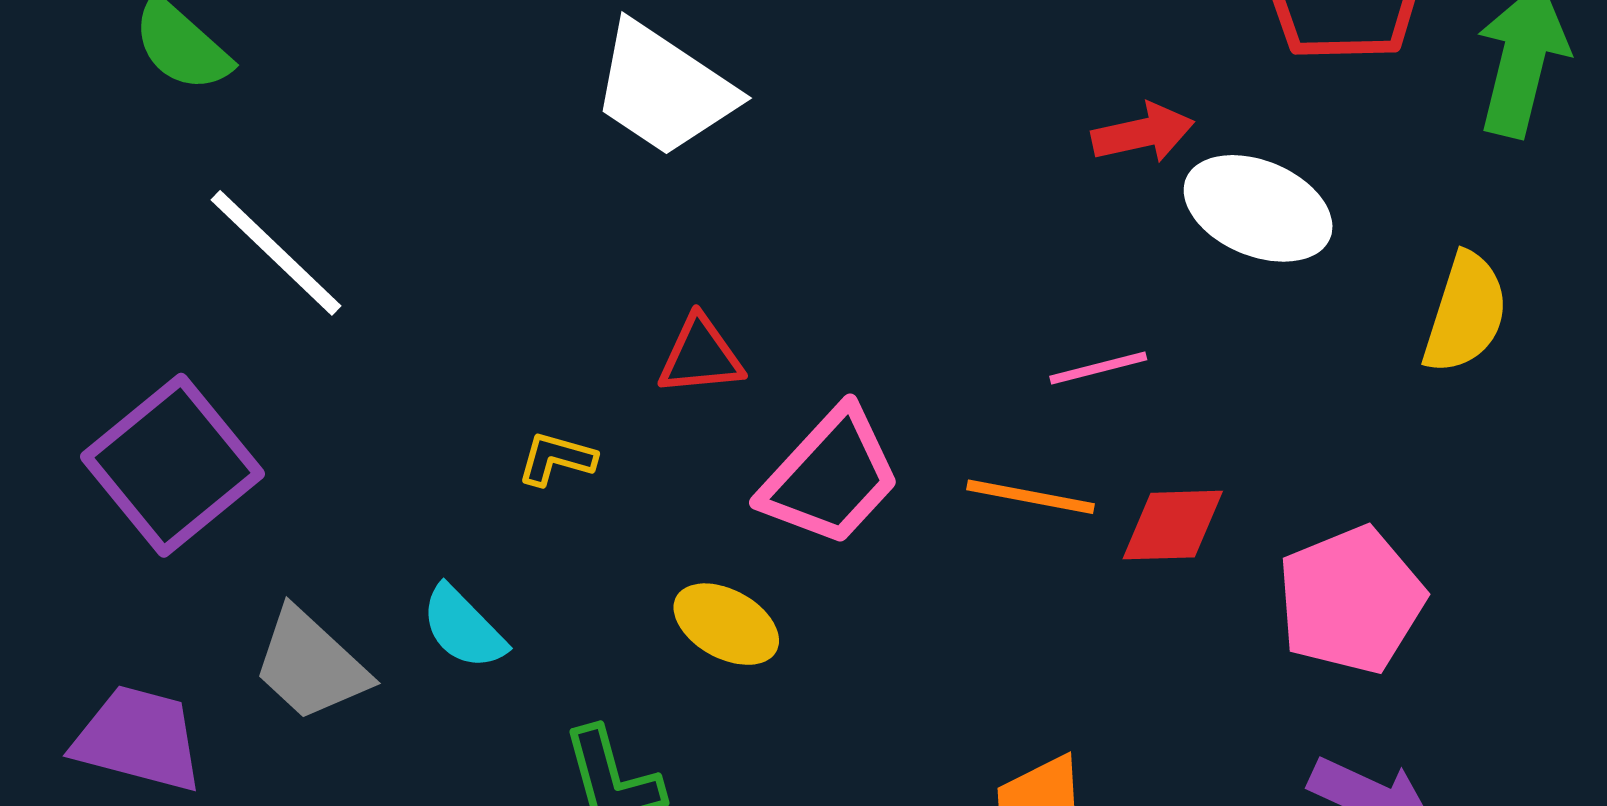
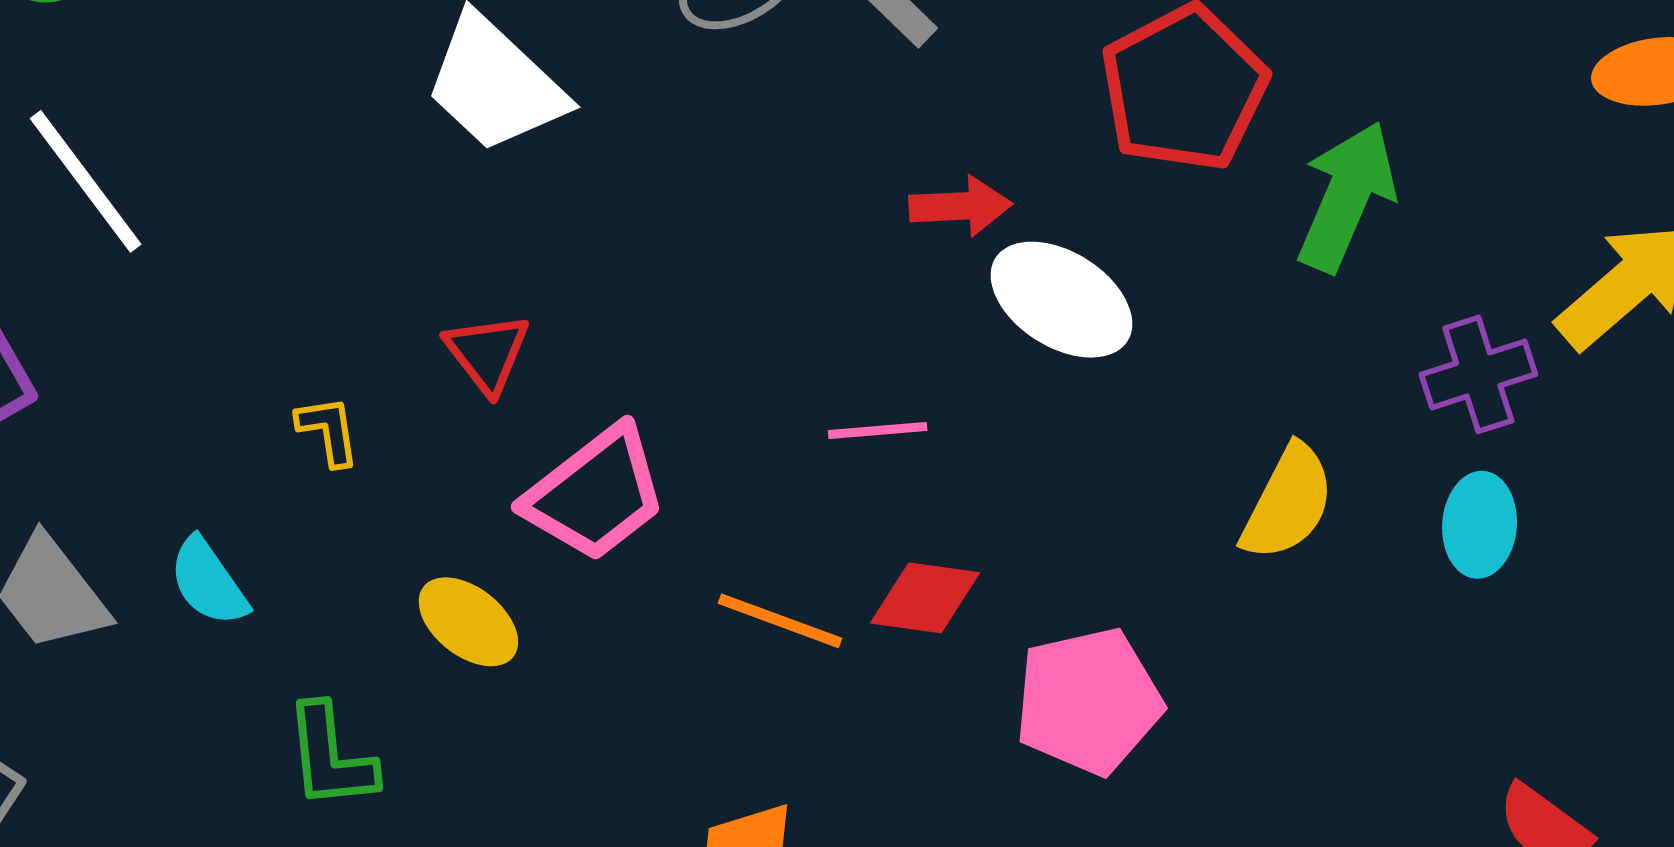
yellow semicircle: (1465, 313) -> (1288, 503), moved
red triangle: (700, 356) -> (487, 353), turned 48
yellow L-shape: (557, 459) -> (328, 431), turned 56
orange line: (1030, 497) -> (780, 621), moved

